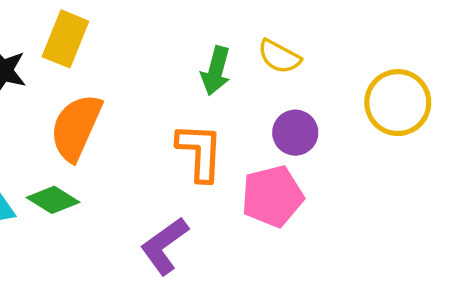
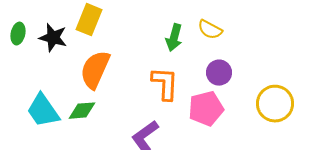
yellow circle: (398, 103) -> (275, 104), moved
green diamond: (53, 200) -> (82, 111), turned -36

